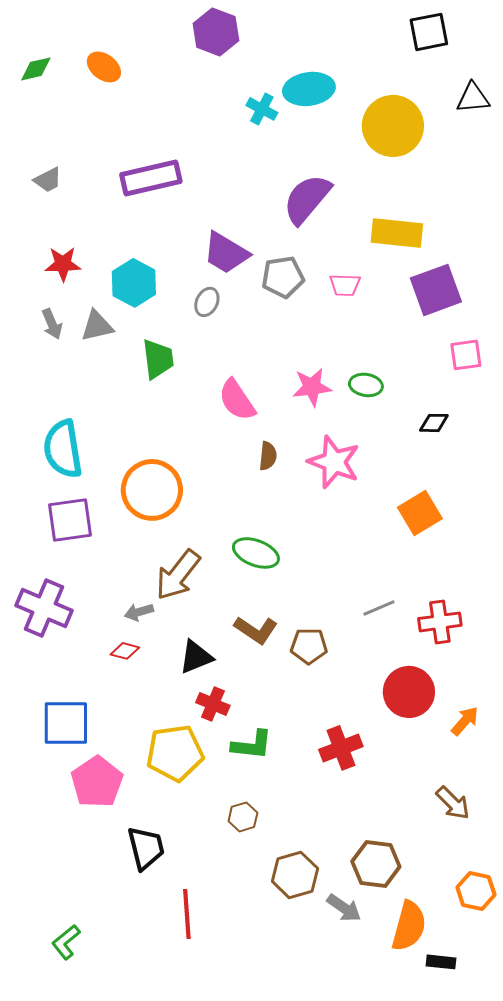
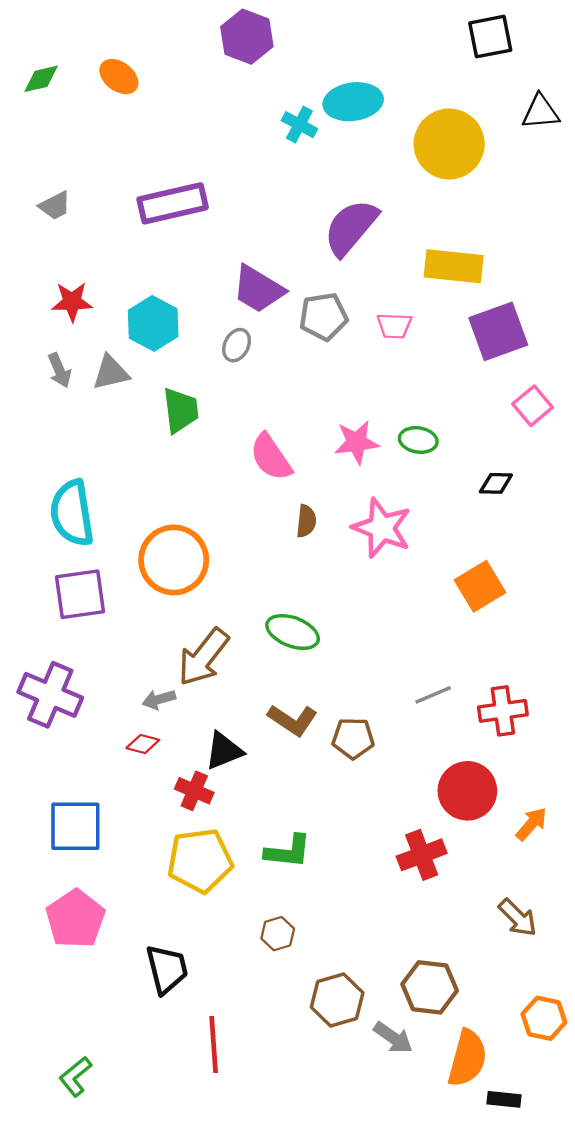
pink square: (466, 355) -> (533, 406), turned -32
red cross: (213, 704) -> (194, 791), moved
red cross: (341, 748) -> (422, 855), moved
pink pentagon: (97, 782) -> (75, 919), moved

